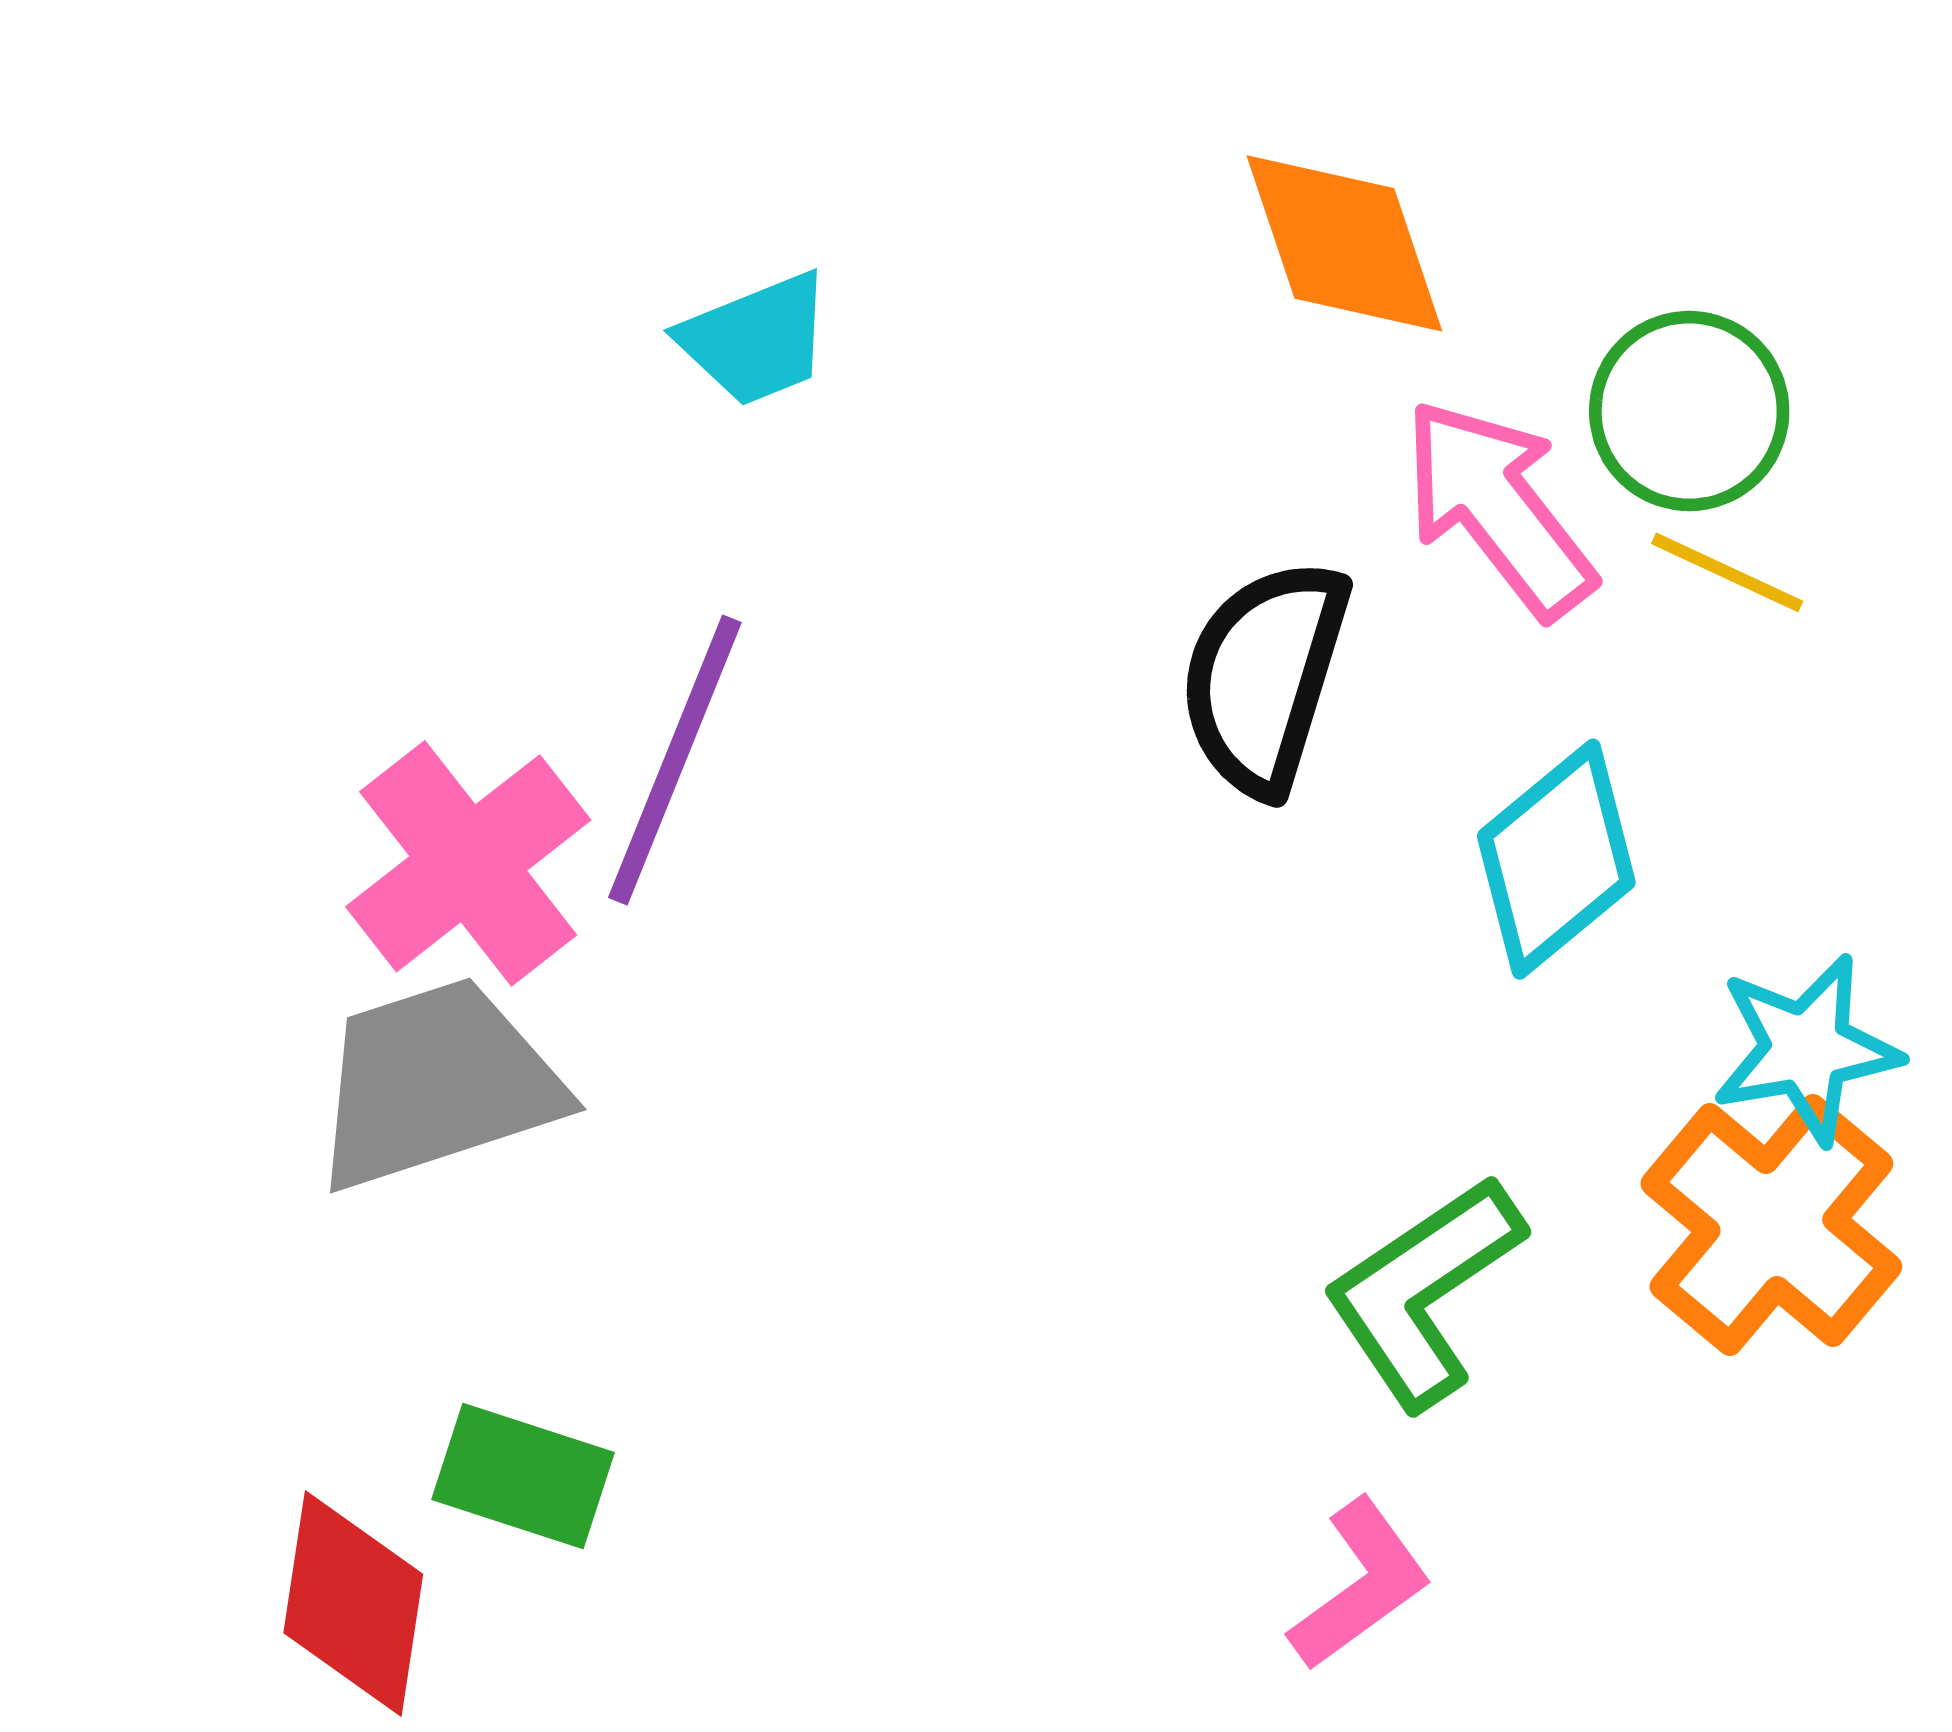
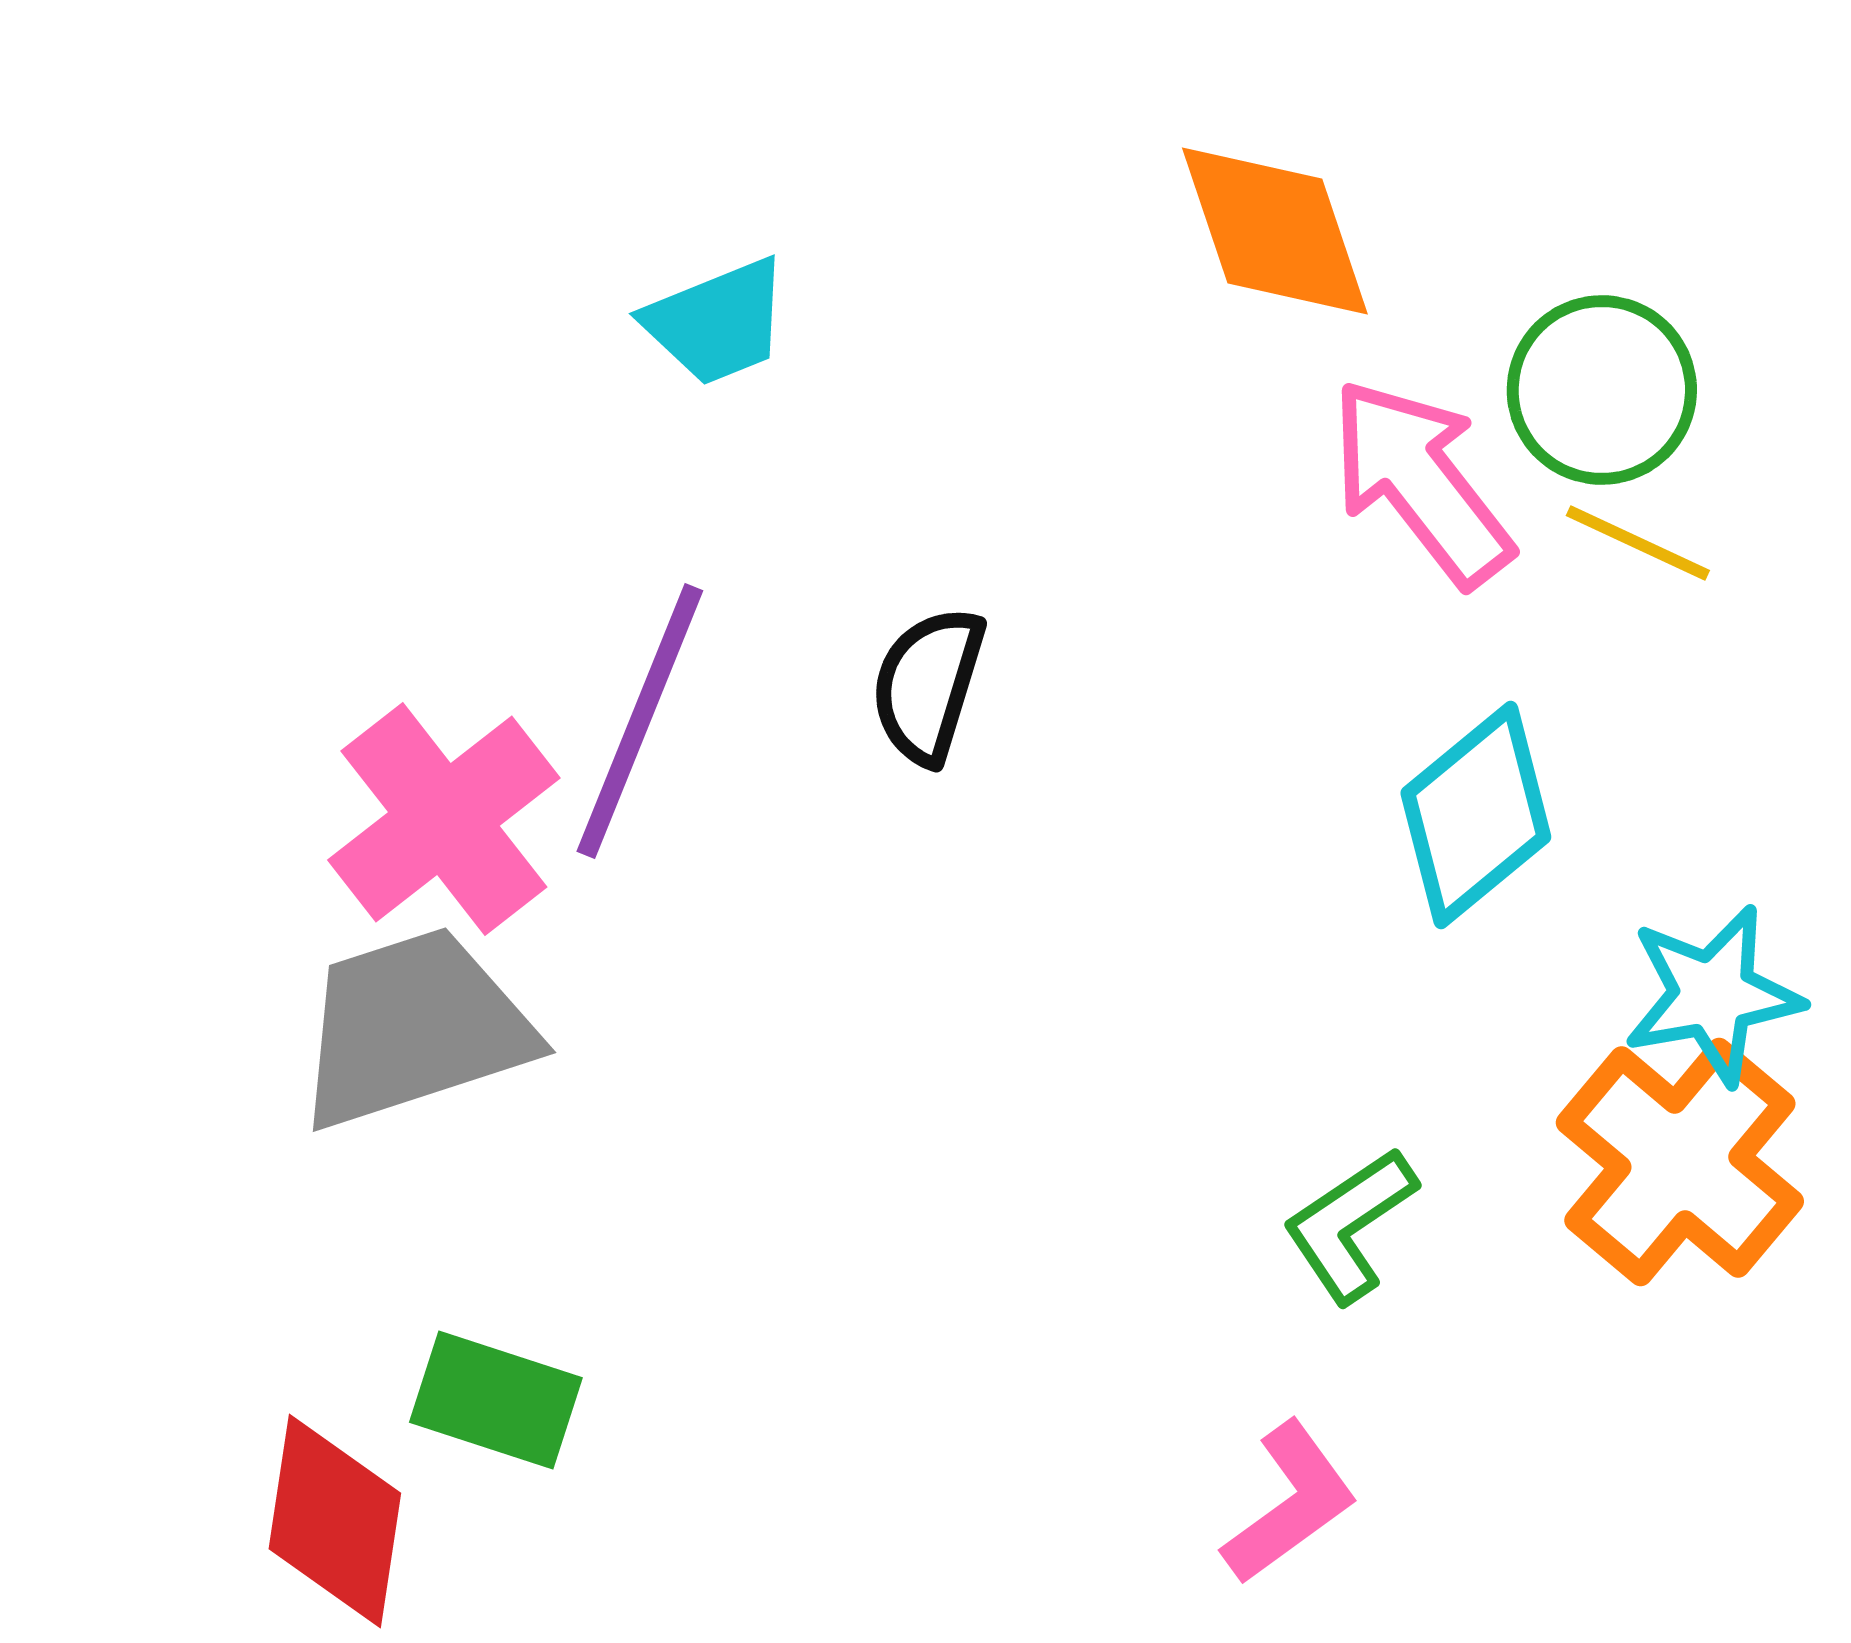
black semicircle: (1264, 677) -> (928, 685), moved, size x0.7
green L-shape: (1423, 1291) -> (1350, 1225), size x0.7

